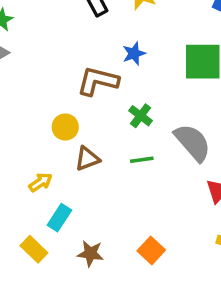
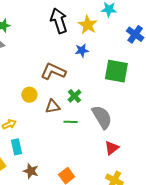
blue star: (134, 54) -> (82, 50), moved
brown triangle: (87, 159) -> (53, 106), moved
cyan rectangle: (59, 218) -> (17, 147), turned -56

